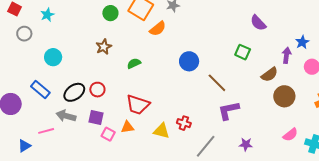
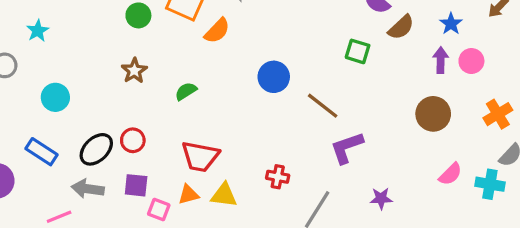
purple arrow: (286, 55) -> (441, 60), moved
brown semicircle: (269, 75) -> (401, 27), moved
yellow triangle: (161, 131) -> (224, 195), moved

